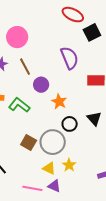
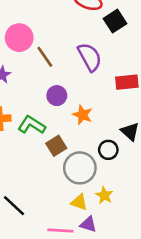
brown line: (25, 67) -> (45, 57), moved
black circle: (70, 124) -> (108, 150), moved
brown square: (29, 143) -> (56, 146), moved, turned 35

